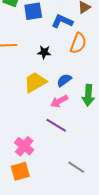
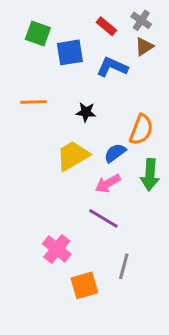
orange semicircle: (78, 43) -> (141, 130), moved
gray line: (76, 167) -> (124, 266), moved, turned 72
orange square: (20, 171) -> (84, 285), moved

